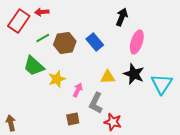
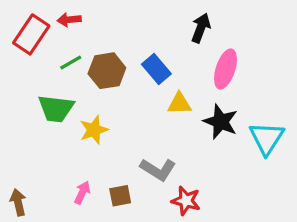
green trapezoid: (34, 66) -> (56, 109), turned -35
yellow triangle: (108, 77) -> (179, 104), moved
pink arrow: (78, 90) -> (82, 192), moved
gray L-shape: (96, 103) -> (158, 169), turned -85

